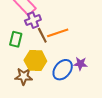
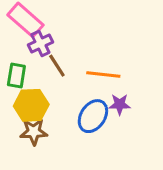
orange line: (58, 33) -> (103, 75), moved, turned 30
yellow hexagon: (35, 61) -> (31, 105), moved

